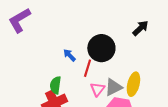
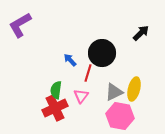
pink triangle: (97, 89) -> (81, 96), moved

